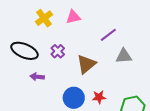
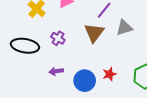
brown triangle: (86, 64) -> (94, 33), moved
purple arrow: (37, 77) -> (56, 71), moved

